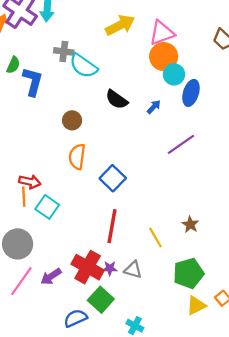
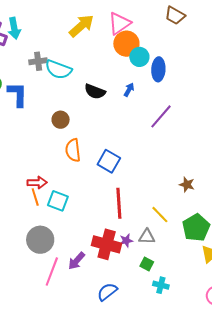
yellow line: (155, 237) -> (160, 215), moved
green square: (101, 300) -> (147, 264), moved, size x0.6

